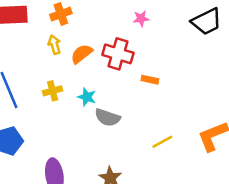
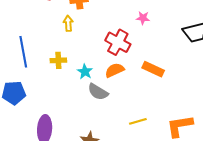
orange semicircle: (82, 54) -> (115, 70), moved
orange rectangle: (150, 80) -> (153, 69), moved, size x1.5

